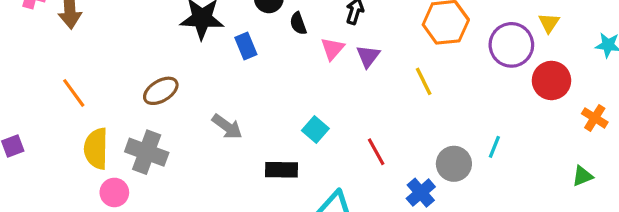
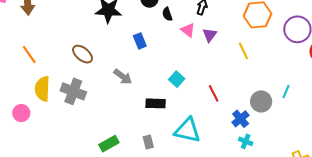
blue rectangle: (246, 46) -> (140, 41), moved
pink triangle: (332, 49) -> (188, 30), turned -35
brown ellipse: (161, 91) -> (83, 54), turned 70
pink circle: (114, 192) -> (21, 113), moved

